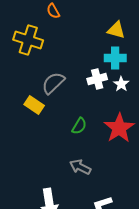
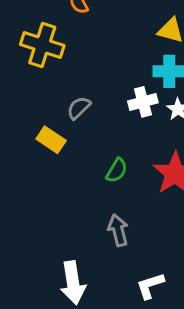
gray semicircle: (53, 83) -> (79, 108), size x0.7
gray arrow: (80, 167) -> (118, 230), turned 50

